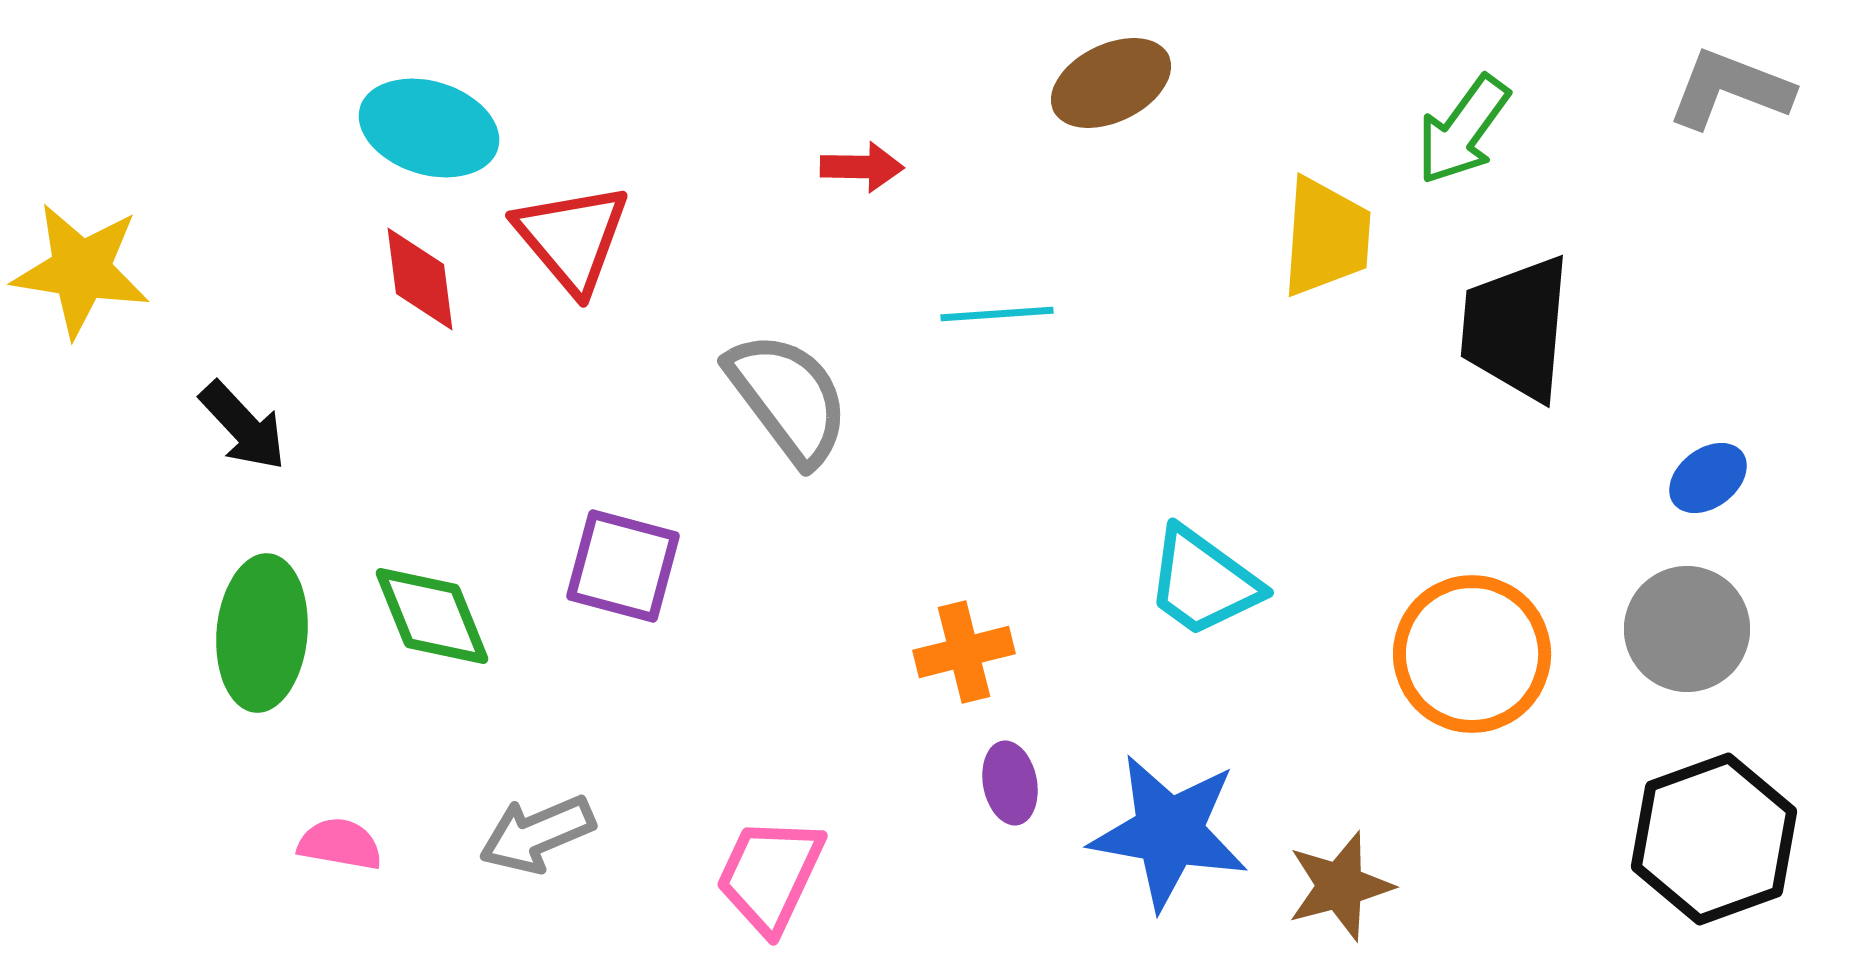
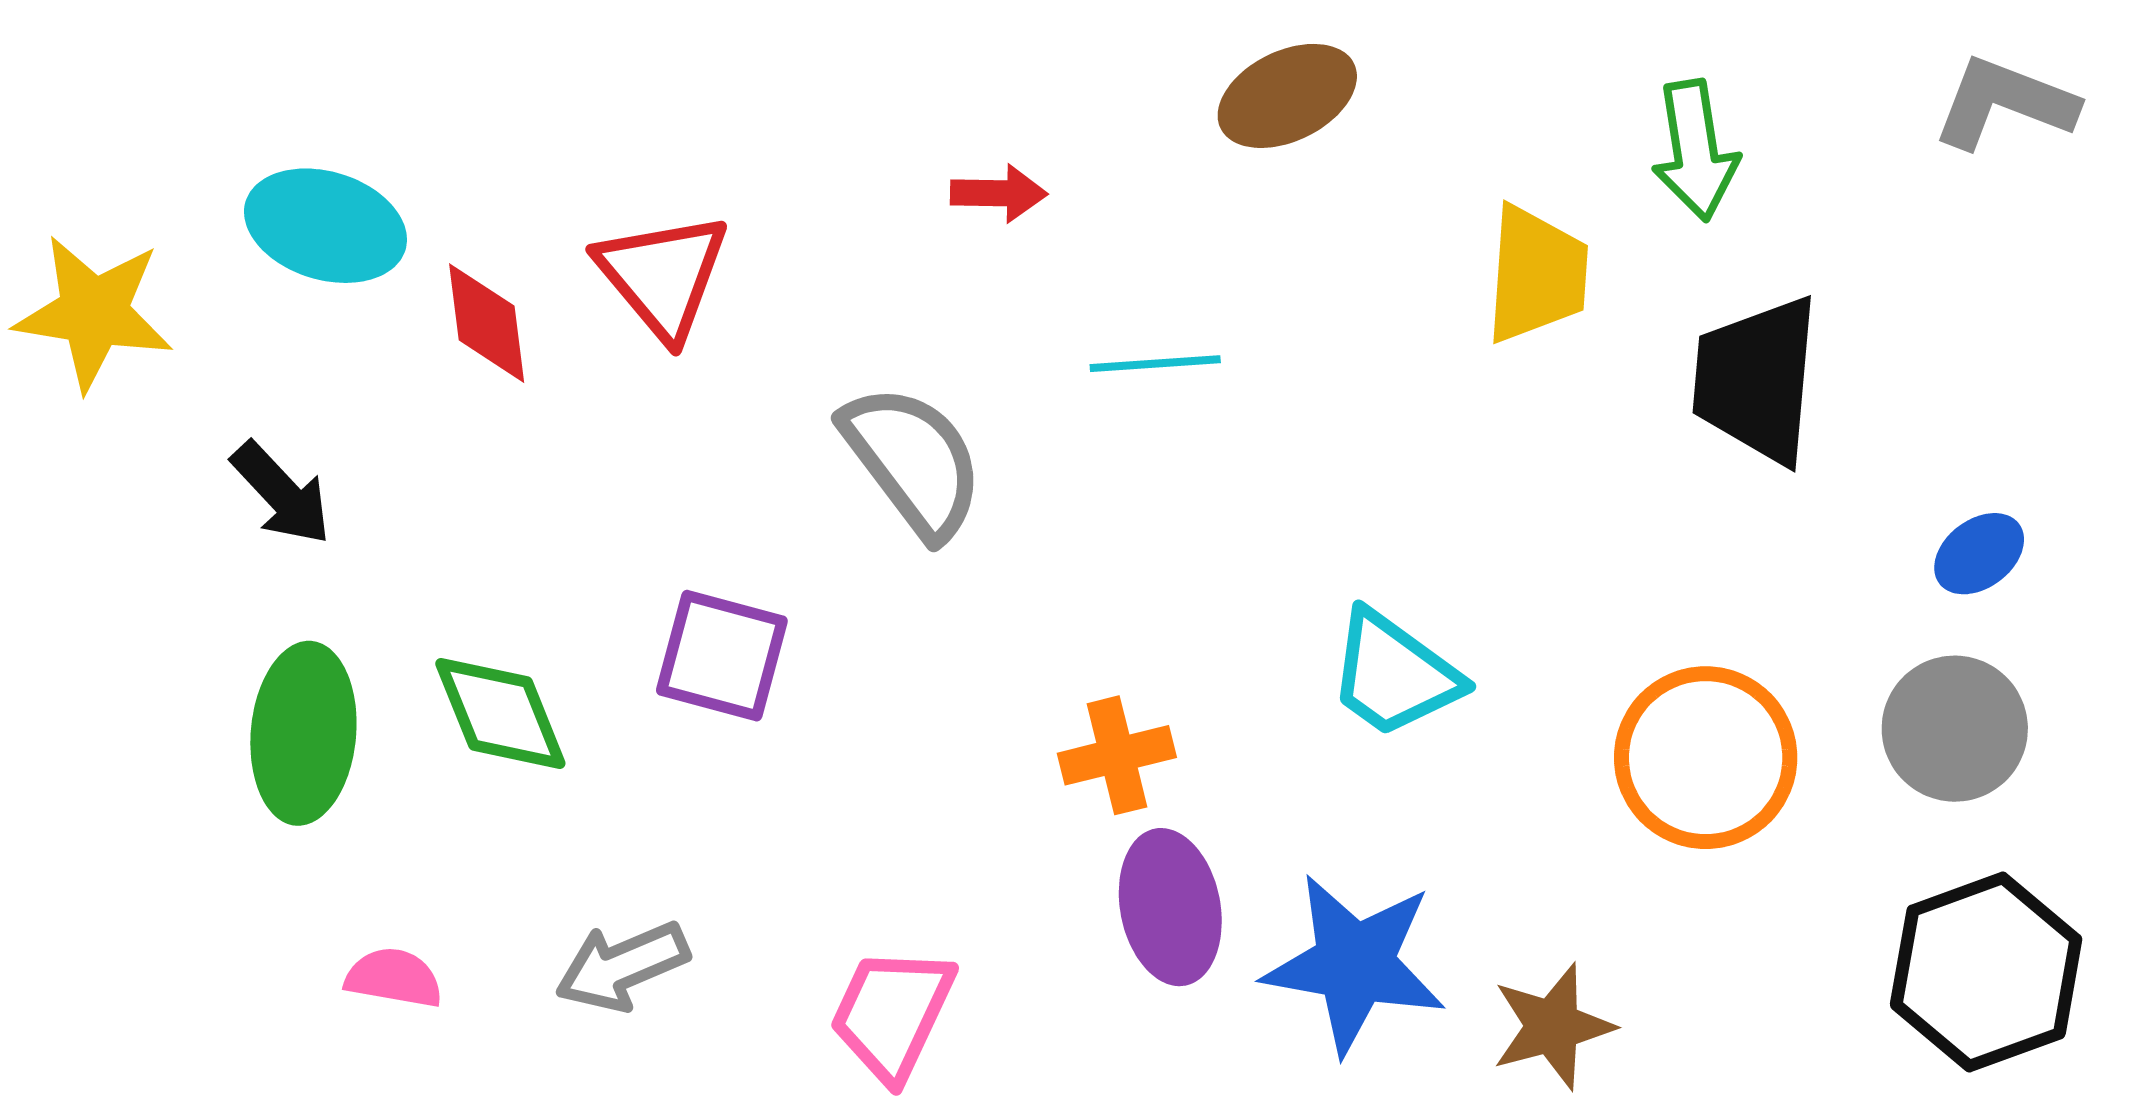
cyan ellipse: (429, 128) -> (325, 226), moved
green arrow: (1463, 130) -> (1695, 150), turned -45
purple ellipse: (1010, 783) -> (1170, 907), size x1.6

